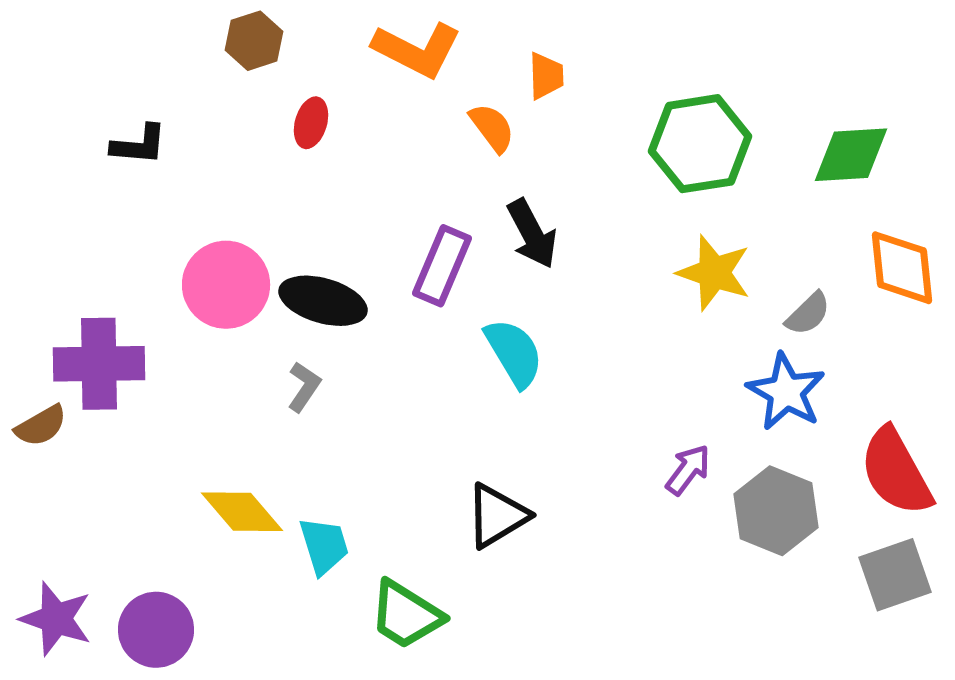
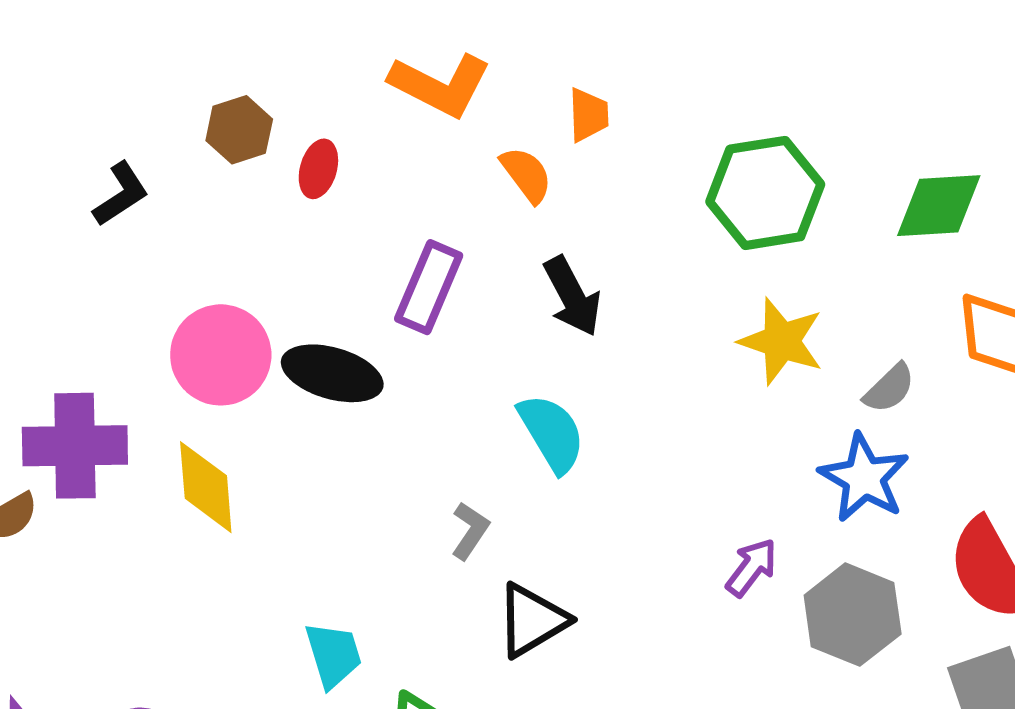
brown hexagon: (254, 41) -> (239, 130), moved
black L-shape: (139, 145) -> (121, 194), turned -38
purple rectangle: (442, 266) -> (429, 287), moved
gray L-shape: (304, 387) -> (470, 531), moved
yellow diamond: (242, 512) -> (206, 487), moved, turned 36

